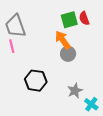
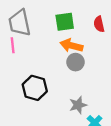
green square: (69, 20) -> (65, 22), moved
orange arrow: (63, 40) -> (71, 46), turned -48

